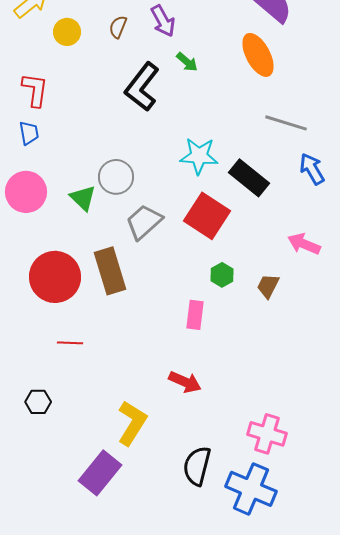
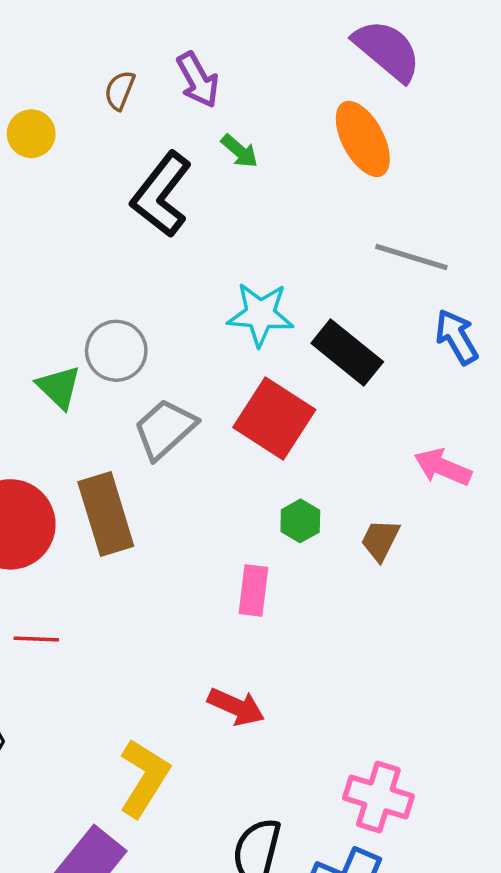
yellow circle: (67, 32) -> (31, 134), moved

